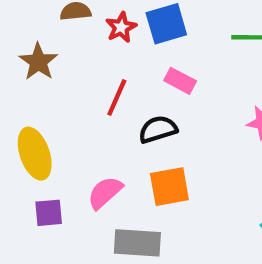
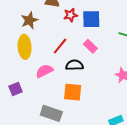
yellow ellipse: (35, 154) -> (25, 47), moved
pink semicircle: (105, 193) -> (44, 71), moved
purple square: (49, 213) -> (15, 89), turned -32

